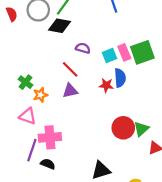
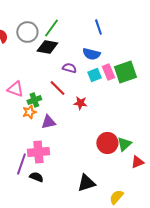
blue semicircle: (120, 78) -> (91, 54), moved, turned 108
green cross: (26, 82) -> (34, 100), moved, turned 32
red star: (106, 85) -> (80, 103), moved
purple triangle: (70, 91) -> (48, 122), moved
pink triangle: (28, 116) -> (15, 89), moved

